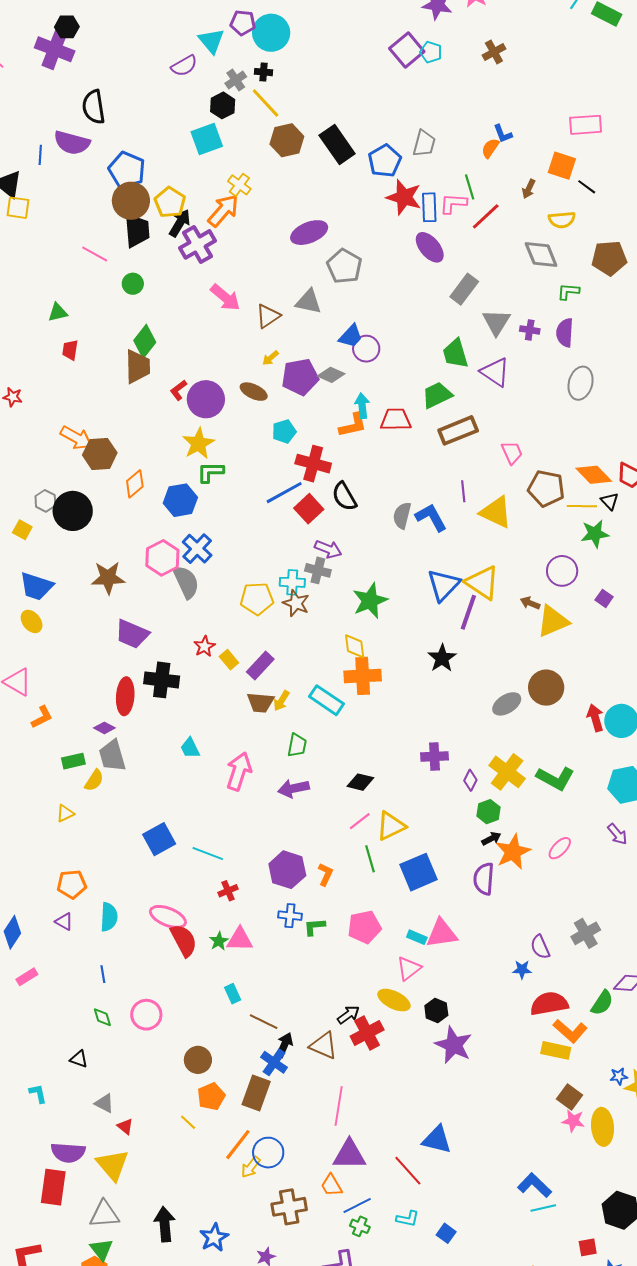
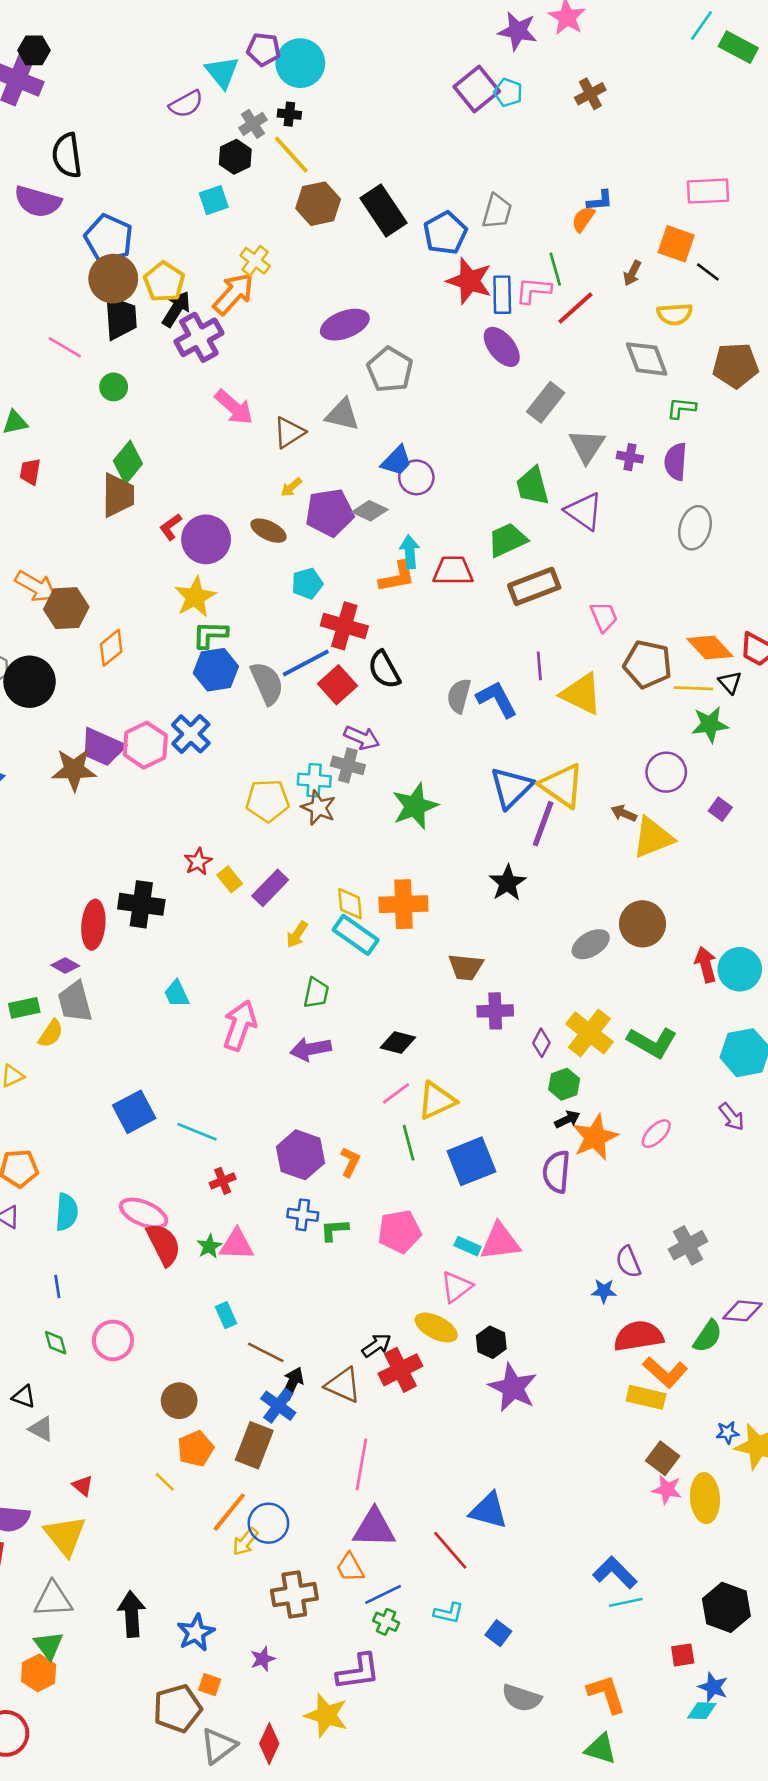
blue L-shape: (503, 134) -> (600, 201), turned -75
cyan square: (207, 139) -> (214, 200), size x0.7
blue hexagon: (180, 500) -> (216, 670), moved
gray semicircle: (186, 582) -> (267, 683), moved
purple trapezoid: (132, 634) -> (102, 747), moved
yellow diamond: (355, 646) -> (350, 904), moved
brown trapezoid: (260, 703) -> (466, 967), moved
gray triangle: (104, 1103) -> (41, 1429), moved

